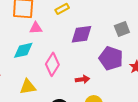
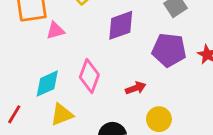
cyan diamond: (23, 50) -> (47, 84), moved

